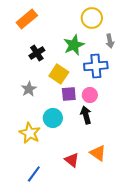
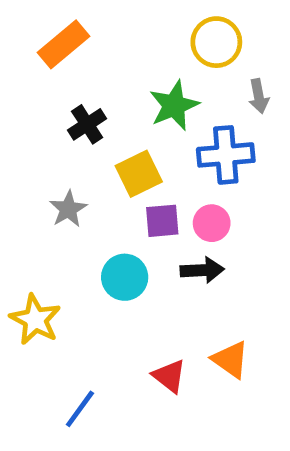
yellow square: (59, 74) -> (139, 174), turned 30
black arrow: (86, 115) -> (202, 270), turned 102
yellow star: (30, 133) -> (35, 320), moved

